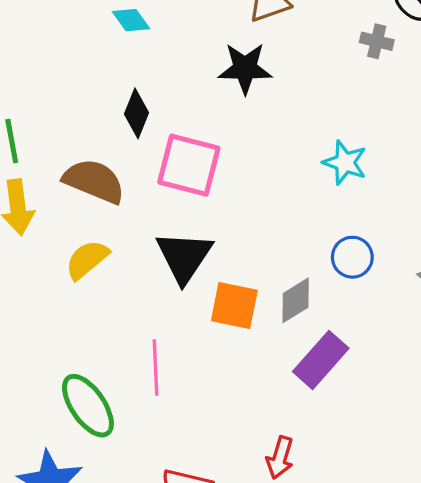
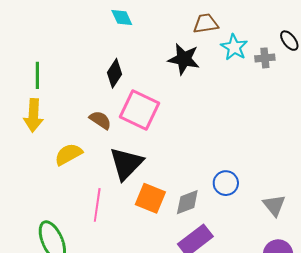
gray cross: (377, 41) -> (265, 58), turned -30
cyan star: (345, 163) -> (234, 47), moved
brown semicircle: (94, 181) -> (100, 120), moved, size x0.6
pink line: (156, 367) -> (97, 205), moved

